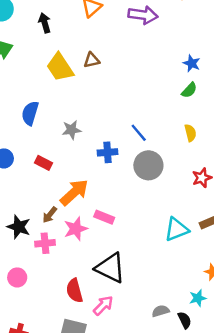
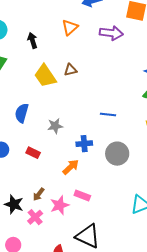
blue line: (139, 133) -> (108, 115), moved, turned -42
orange arrow: (74, 192) -> (71, 167), moved, size x0.7
pink cross: (45, 243) -> (35, 217), turned -35

